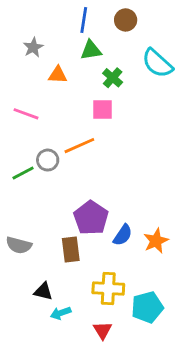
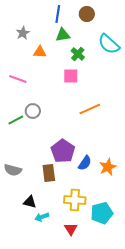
orange line: (79, 146) -> (90, 109), moved

